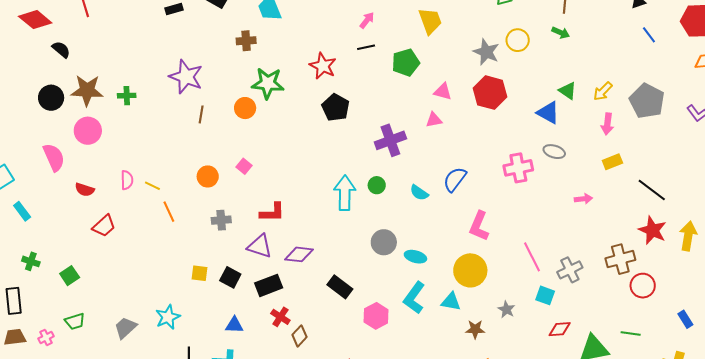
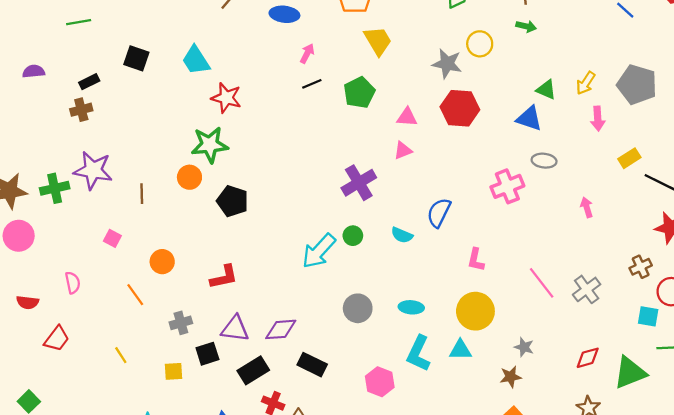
brown cross: (246, 41) -> (81, 110), moved
red star: (323, 66) -> (226, 98), moved
purple star: (186, 77) -> (93, 170), moved
green cross: (127, 96) -> (55, 188), size x1.4
black pentagon: (336, 107) -> (233, 201), moved
yellow rectangle: (612, 162) -> (629, 158), moved
pink square: (244, 166) -> (112, 238), moved
yellow line: (152, 186) -> (121, 355), moved, turned 42
cyan arrow: (345, 193) -> (319, 251), turned -128
pink arrow: (583, 199) -> (587, 207), turned -90
orange line: (169, 212) -> (135, 295), moved
red L-shape: (272, 212) -> (224, 277), moved
gray cross: (221, 220) -> (181, 323), moved
pink L-shape: (479, 226) -> (476, 260), size x0.7
gray circle: (384, 242) -> (358, 308), moved
brown cross: (620, 259) -> (641, 267), size x0.7
black square: (230, 277) -> (207, 354), moved, turned -35
black rectangle: (340, 287) -> (312, 365), moved
cyan square: (545, 295) -> (648, 316), moved
brown star: (475, 329) -> (510, 377), moved

